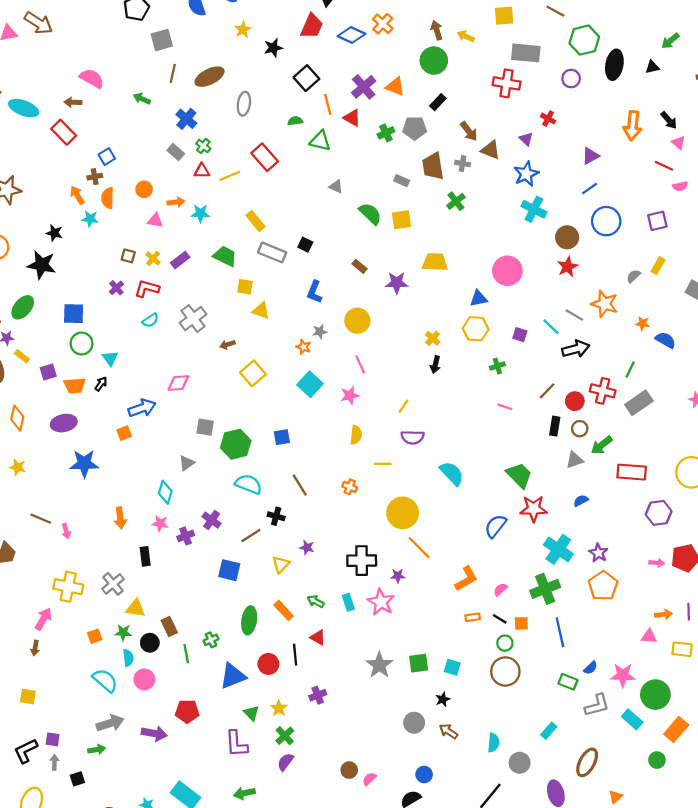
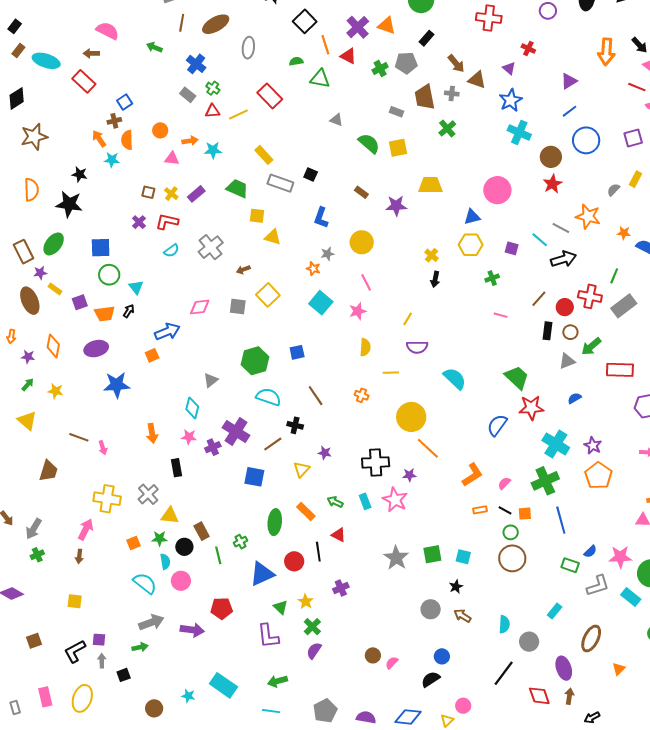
gray square: (205, 427) -> (238, 307), moved
purple cross: (212, 520) -> (236, 432), size x1.5

